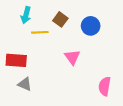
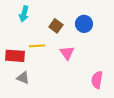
brown square: (60, 19) -> (56, 26), moved
yellow line: (40, 32) -> (37, 46), moved

